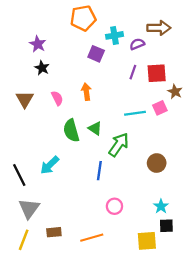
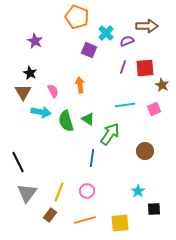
orange pentagon: (83, 18) -> (77, 17), turned 30
cyan cross: (114, 35) -> (106, 33), turned -35
black star: (42, 68) -> (30, 73), moved
pink square: (160, 108) -> (154, 109), moved
cyan arrow: (50, 165) -> (41, 112), moved, turned -126
pink circle: (114, 206) -> (87, 191), moved
cyan star: (161, 206) -> (138, 191), moved
brown rectangle: (54, 232) -> (50, 215), turned -48
yellow line: (24, 240) -> (59, 192), moved
yellow square: (147, 241) -> (120, 223), moved

